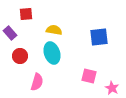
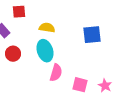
pink square: (89, 76) -> (80, 85), moved
pink semicircle: (37, 82) -> (56, 73), moved

